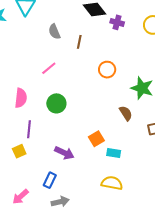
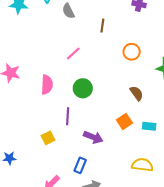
gray semicircle: (54, 32) -> (68, 11), moved
brown semicircle: (126, 113) -> (137, 93), moved
purple line: (29, 129) -> (68, 116), moved
cyan rectangle: (114, 153) -> (149, 126), moved

